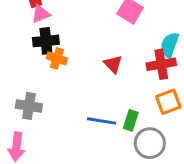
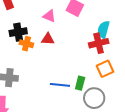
pink triangle: (41, 14) -> (49, 16), moved, turned 48
red triangle: (113, 64) -> (48, 39), moved, turned -40

